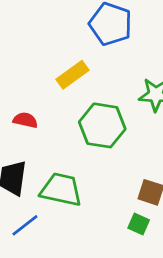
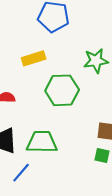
yellow rectangle: (72, 75) -> (34, 58), turned 30

